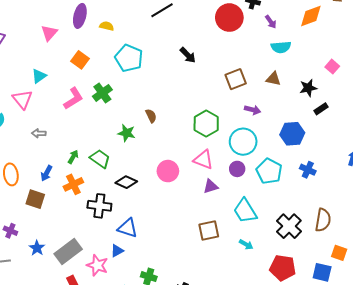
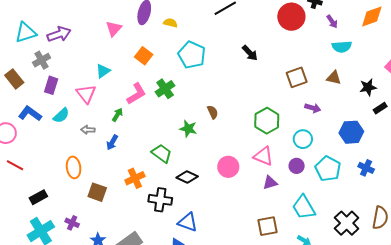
gray arrow: (39, 133) -> (88, 130), moved
cyan circle: (243, 142) -> (303, 139), size x0.7
green arrow: (73, 157) -> (117, 115), moved
blue arrow: (46, 173) -> (112, 142), moved

